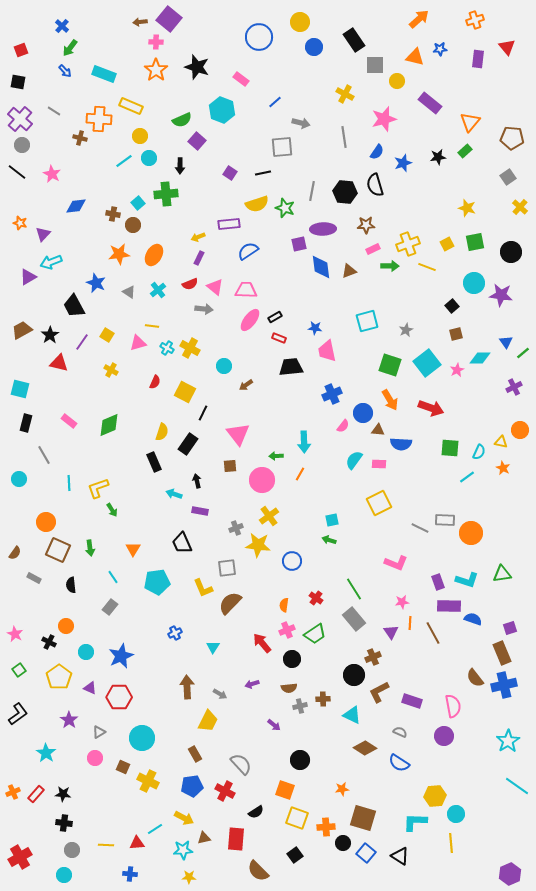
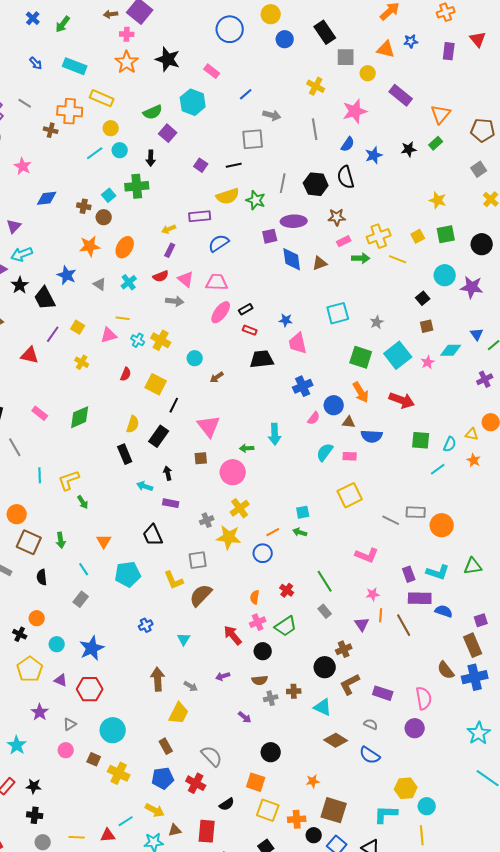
green arrow: (70, 48) -> (63, 24), moved
black star: (50, 335) -> (20, 285), moved
orange line: (300, 474) -> (273, 532), moved, turned 32
gray rectangle: (354, 619) -> (325, 611), size x0.6

